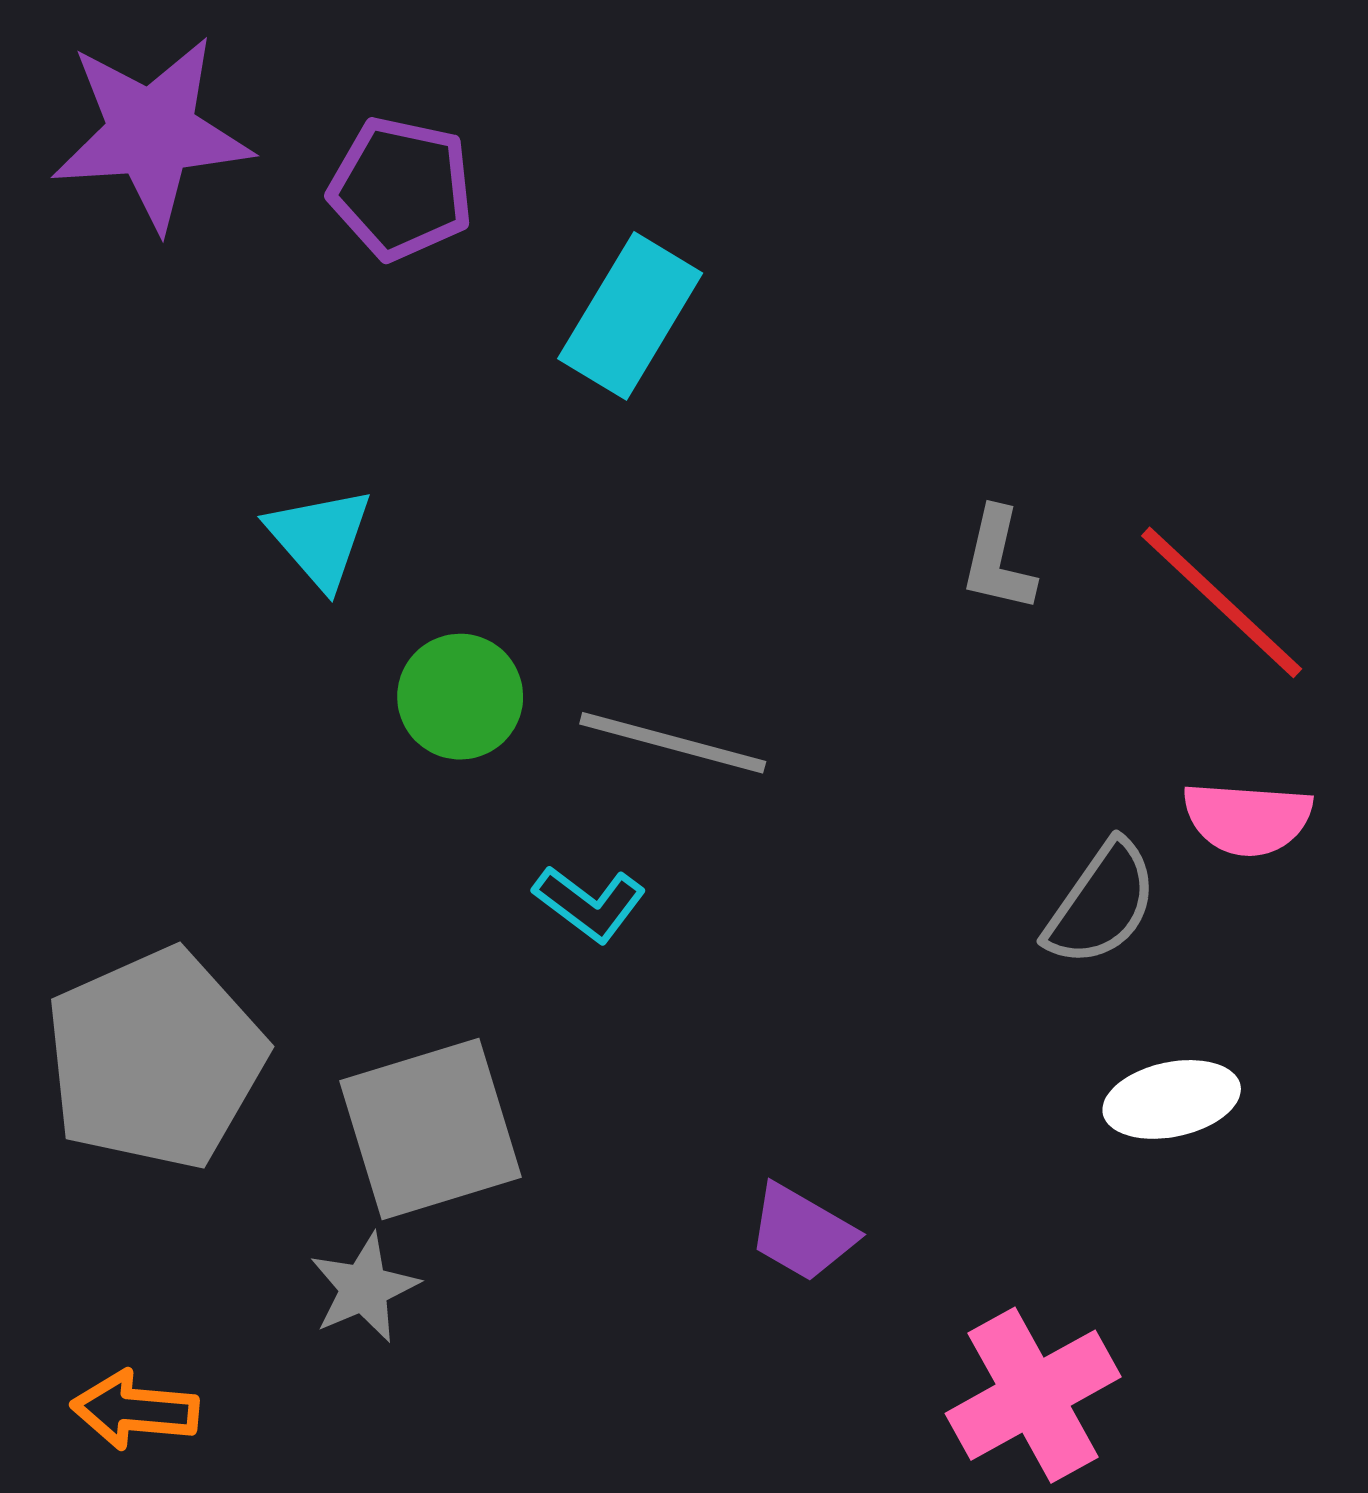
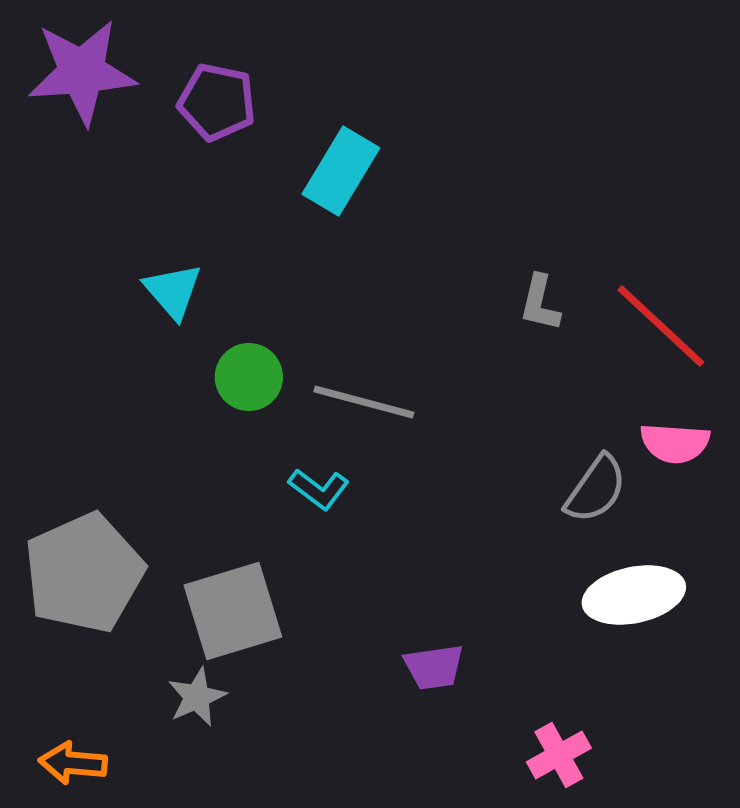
white ellipse: (1172, 1099) -> (634, 595), size x1.4
purple trapezoid: (802, 1233) -> (434, 667), turned -38
pink cross: (1033, 1395) -> (559, 755), size x0.7

